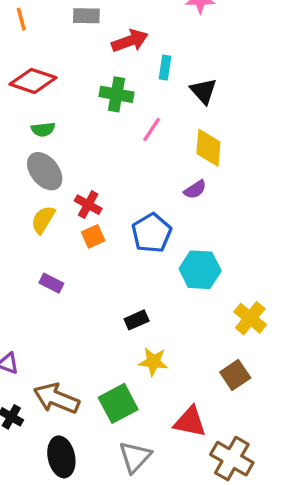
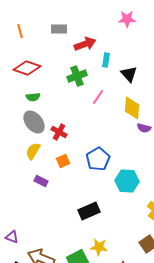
green cross: (117, 94) -> (77, 76), turned -30
purple semicircle: (195, 190) -> (144, 128), moved, turned 48
red cross: (88, 205) -> (59, 132), moved
purple rectangle: (51, 283) -> (41, 181), moved
black rectangle: (137, 320) -> (89, 211), size x1.5
yellow star: (153, 362) -> (99, 247), moved

